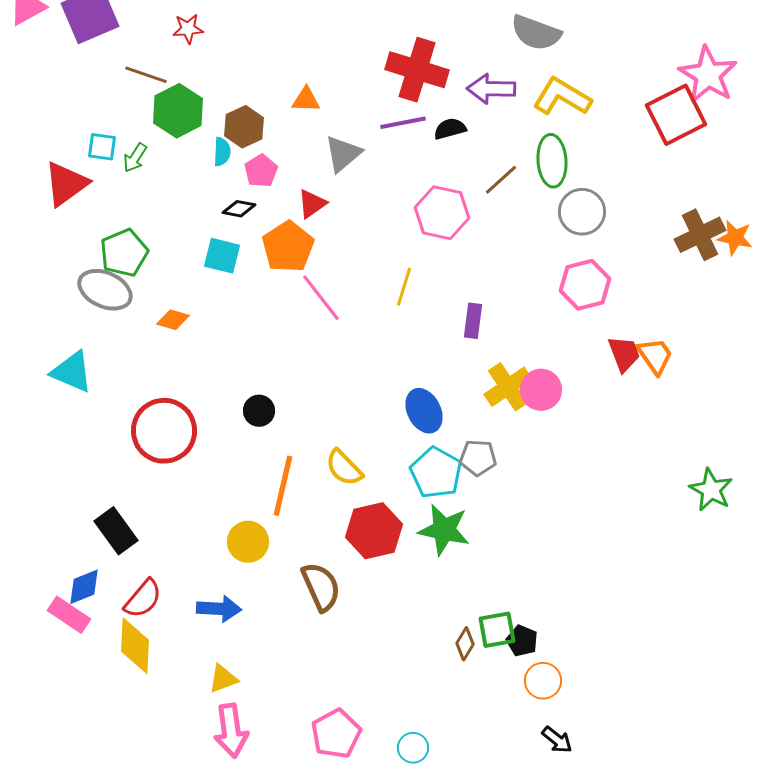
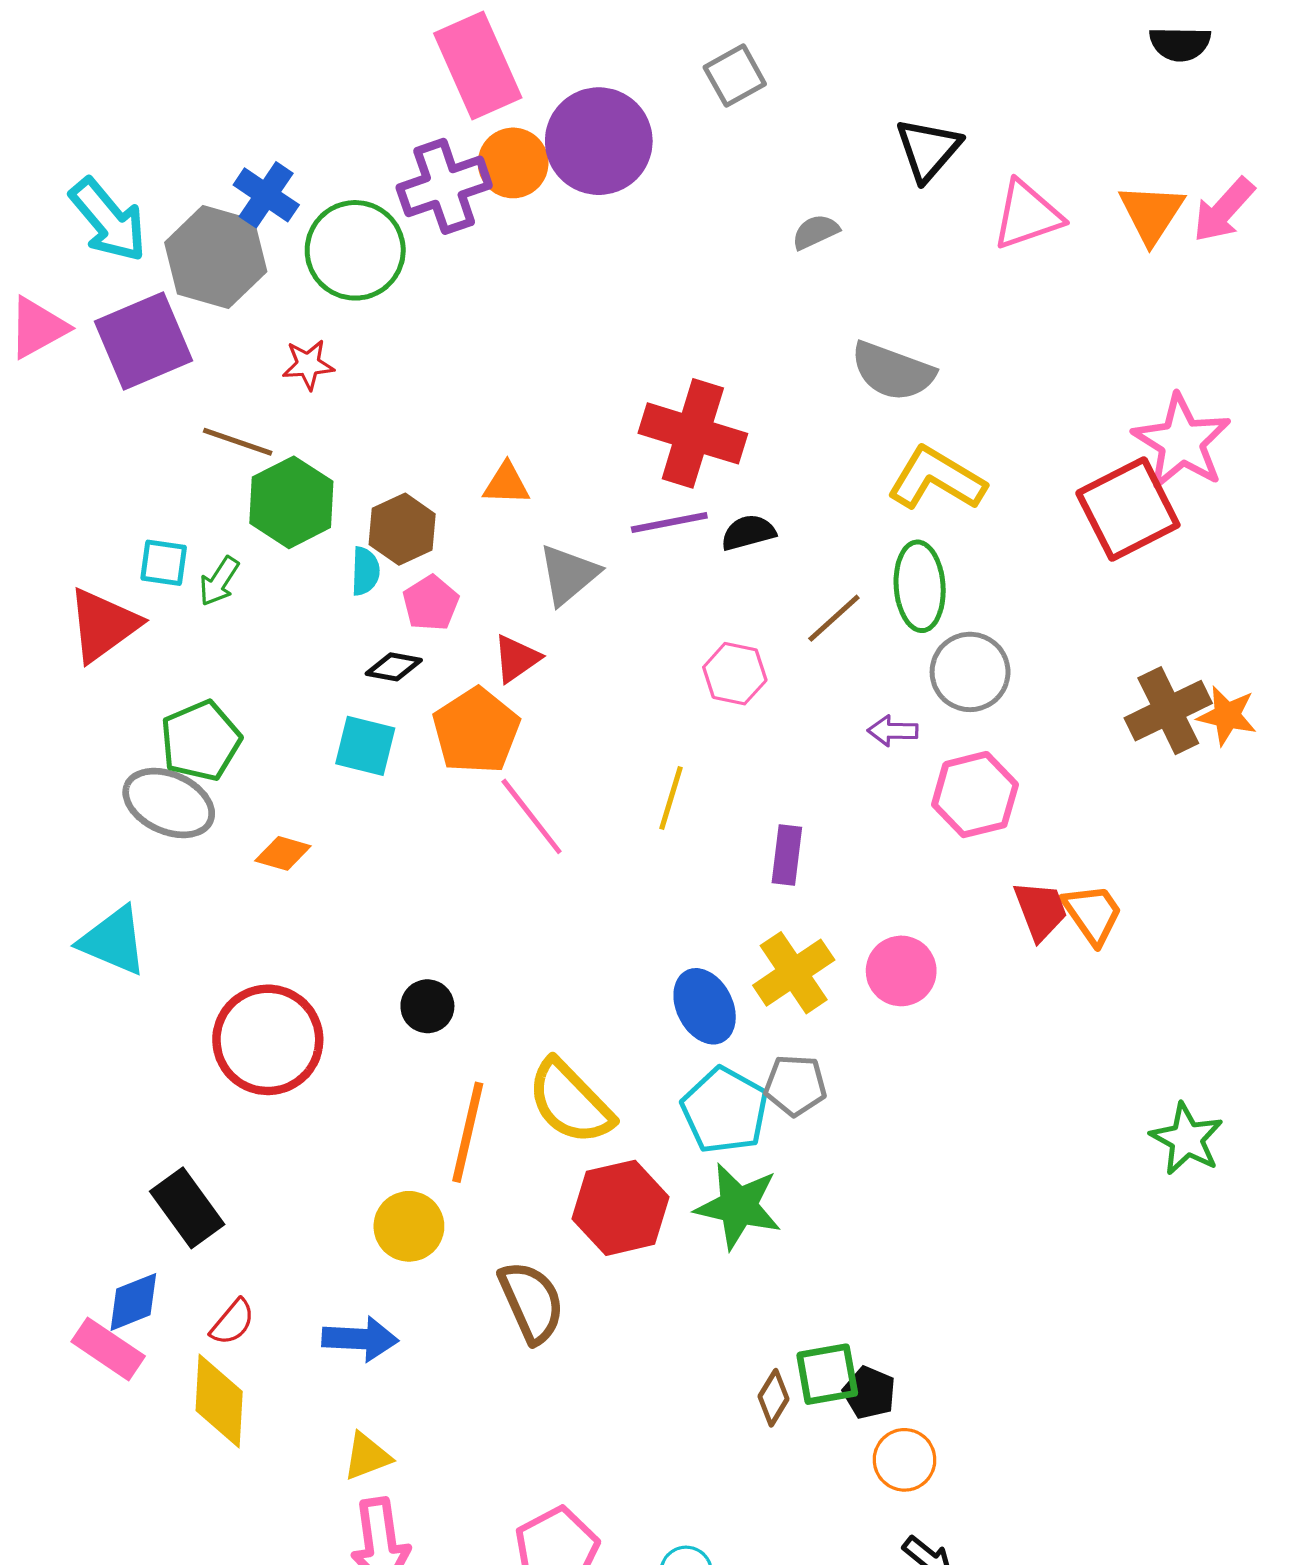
purple arrow: (491, 89) -> (893, 731), moved, size x0.6
pink hexagon: (442, 213) -> (735, 674), size x0.7
yellow cross: (508, 387) -> (794, 973), moved
yellow semicircle: (344, 468) -> (570, 1102), size x1.4
red semicircle: (143, 599) -> (233, 1322), size x0.7

